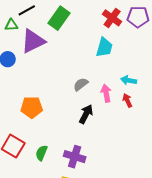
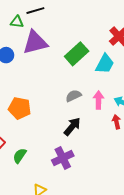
green rectangle: (59, 18) -> (77, 54), moved
pink arrow: (106, 93) -> (99, 100), moved
purple cross: (75, 157) -> (63, 158), moved, turned 35

